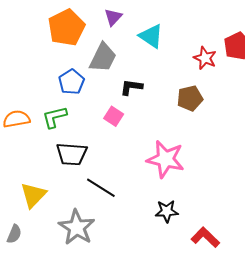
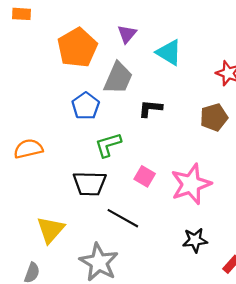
pink square: (114, 116) -> (145, 176), moved
green L-shape: (55, 117) -> (108, 145), moved
pink star: (165, 159) -> (191, 184), turned -30

